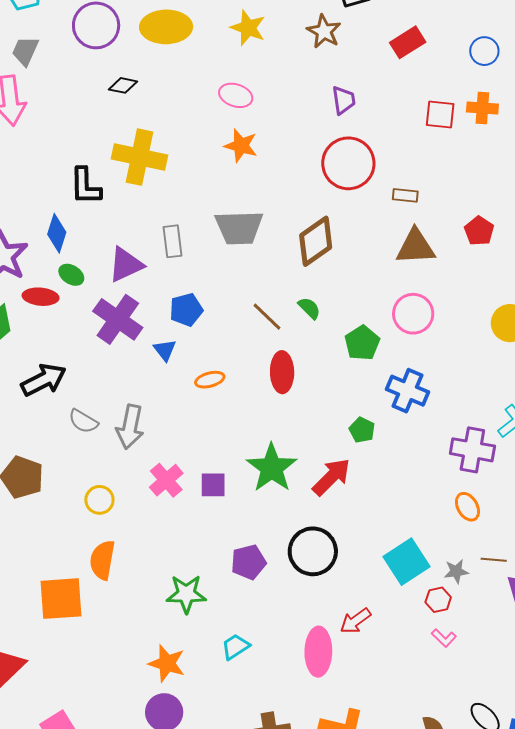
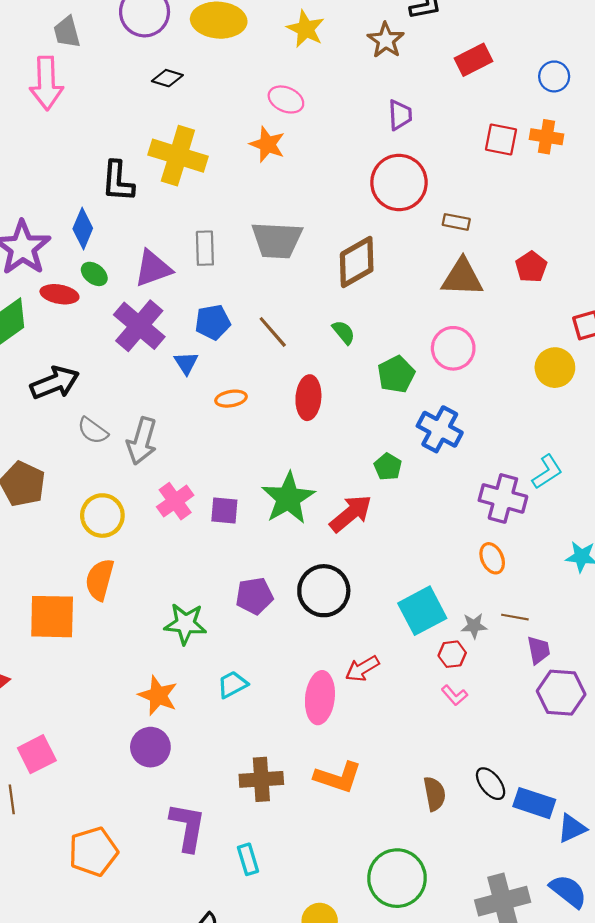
gray trapezoid: (25, 51) -> (67, 32), turned -44
orange star: (241, 146) -> (267, 144), moved
brown line: (267, 317) -> (273, 332), moved
yellow circle: (99, 500) -> (102, 516), size x1.4

